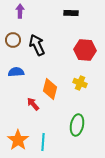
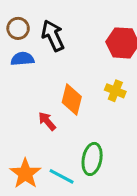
blue semicircle: (16, 72) -> (22, 59), moved
green ellipse: (77, 125) -> (92, 159), moved
cyan line: (43, 142) -> (62, 176), turned -66

